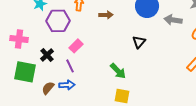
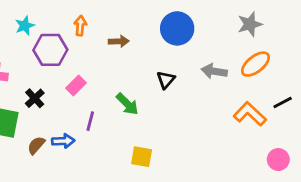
gray arrow: (173, 20) -> (214, 71), moved
purple line: (70, 66) -> (90, 121), moved, turned 40
green arrow: (118, 71) -> (127, 104), moved

